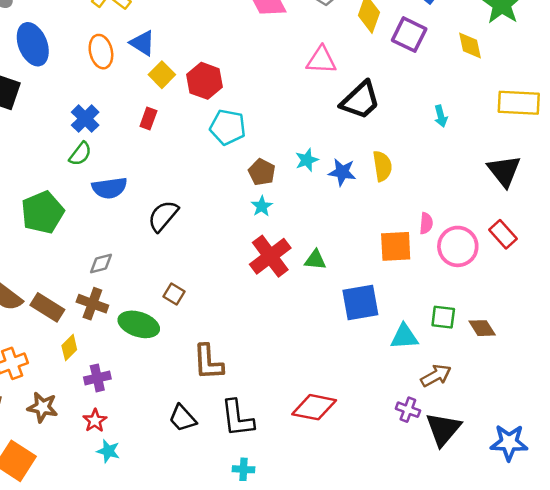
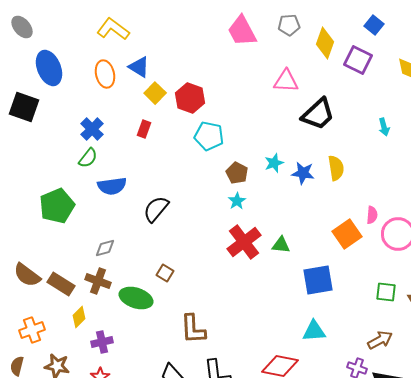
orange square: (396, 246) -> (347, 234), turned -32
cyan triangle: (404, 337) -> (314, 331), moved

